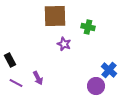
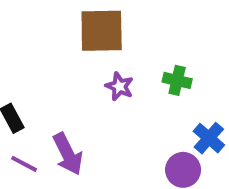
green cross: (88, 27) -> (177, 80), moved
purple arrow: (38, 78) -> (68, 154), size x1.5

